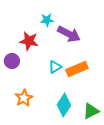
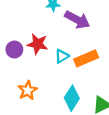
red star: (29, 41) -> (38, 44), moved

